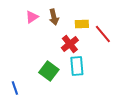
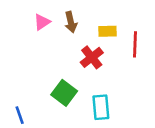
red line: (103, 34) -> (135, 44), turned 42
cyan rectangle: (77, 66) -> (101, 107), moved

